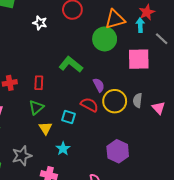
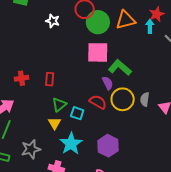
green circle: (105, 39) -> (98, 22), moved
pink square: (139, 59) -> (98, 52), moved
green L-shape: (71, 64) -> (120, 68), moved
green triangle: (36, 107) -> (59, 105), moved
cyan star: (63, 149) -> (71, 144), size x1.6
purple hexagon: (118, 151) -> (108, 146), moved

